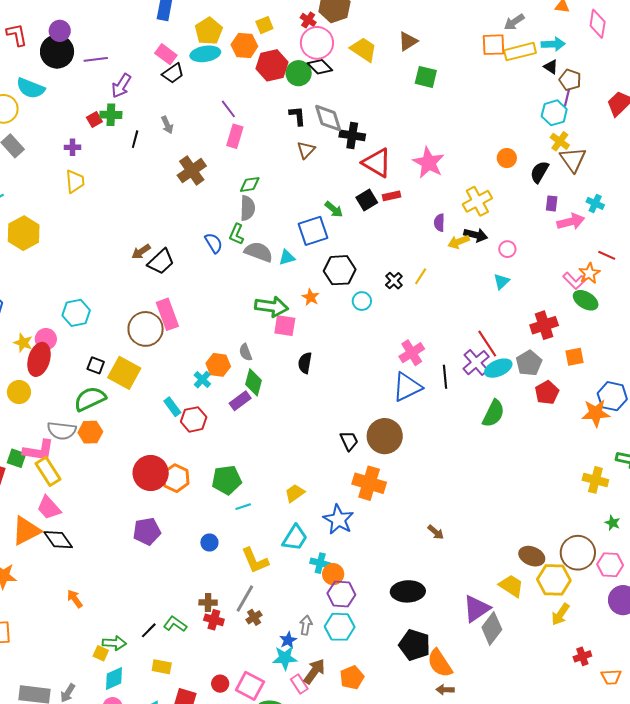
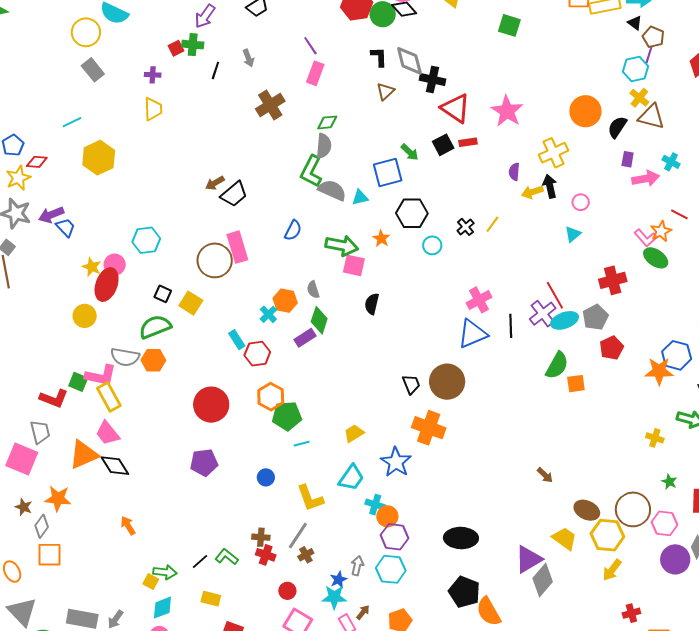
orange circle: (507, 158) -> (585, 111), size x1.6
brown triangle: (573, 159) -> (651, 117), turned -44
green L-shape: (237, 234) -> (311, 171), size x1.5
black arrow: (476, 235) -> (550, 186), turned -120
blue semicircle: (214, 243) -> (293, 230), moved, turned 55
orange square: (574, 357) -> (576, 384), moved
yellow square: (124, 373) -> (191, 303), size x0.7
orange hexagon: (176, 478) -> (271, 397), moved
yellow cross: (595, 480) -> (655, 438), size x0.7
brown arrow: (436, 532) -> (545, 475), moved
brown arrow: (314, 671) -> (363, 612), size x0.6
red circle: (220, 684) -> (287, 591), moved

